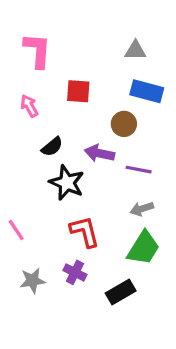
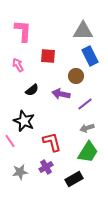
gray triangle: (135, 50) -> (83, 31), size x1.5
blue rectangle: (147, 91) -> (90, 56), turned 48
purple line: (139, 170) -> (85, 104), turned -49
black star: (67, 183) -> (24, 121), moved
purple cross: (75, 272) -> (46, 167), turned 32

